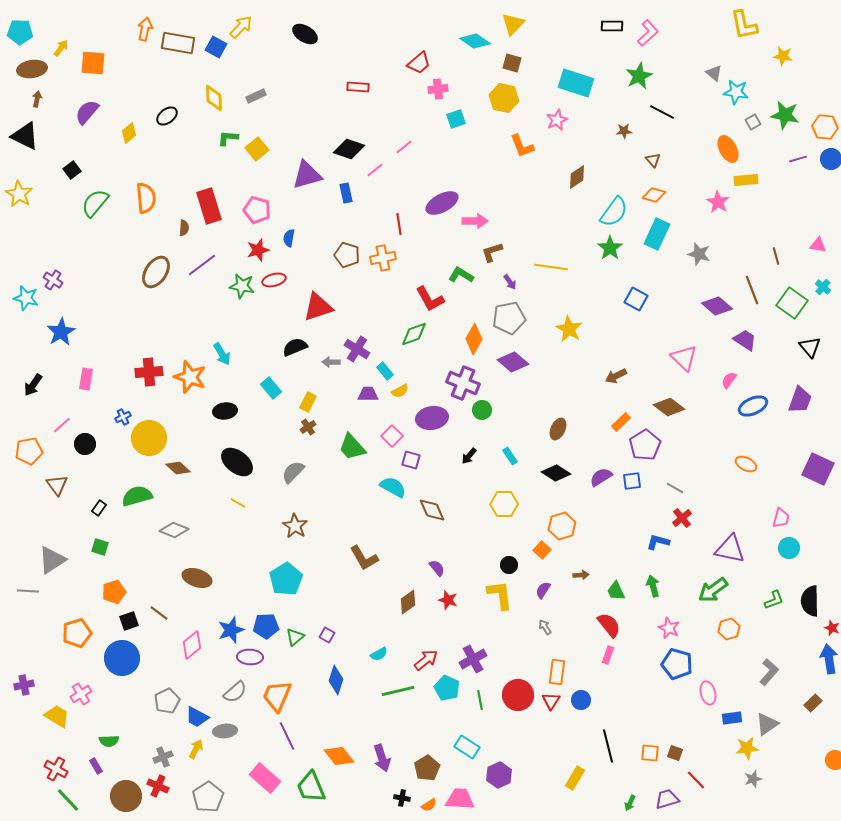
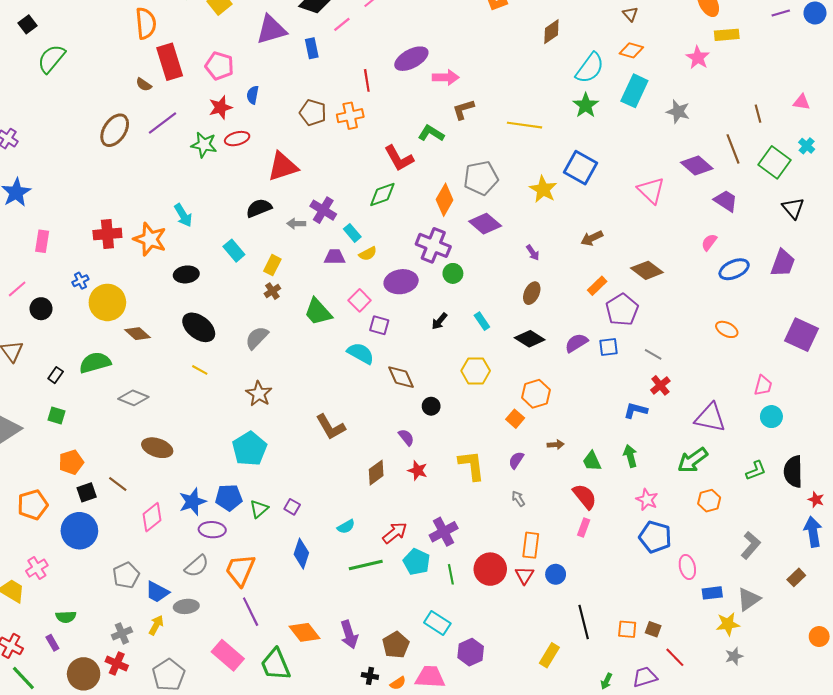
orange semicircle: (146, 198) -> (146, 23), moved
brown semicircle: (184, 228) -> (144, 85), turned 119
purple arrow: (510, 282) -> (533, 253), moved
blue square: (636, 299) -> (581, 168), moved, size x1.4
pink triangle: (684, 358) -> (651, 190), moved
black circle: (509, 565) -> (431, 406), moved

